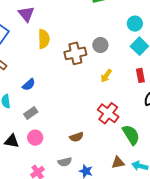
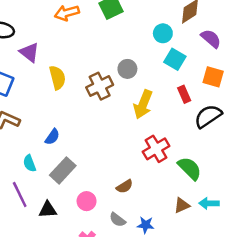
yellow arrow: (106, 76) -> (143, 104), size x1.6
gray rectangle: (31, 113) -> (63, 170), size x1.5
red cross: (108, 113) -> (156, 149), turned 35
pink circle: (35, 138) -> (87, 201), moved
gray semicircle: (65, 162) -> (118, 220), turned 64

